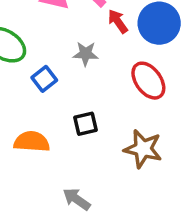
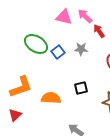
blue square: (44, 79) -> (58, 52), moved

